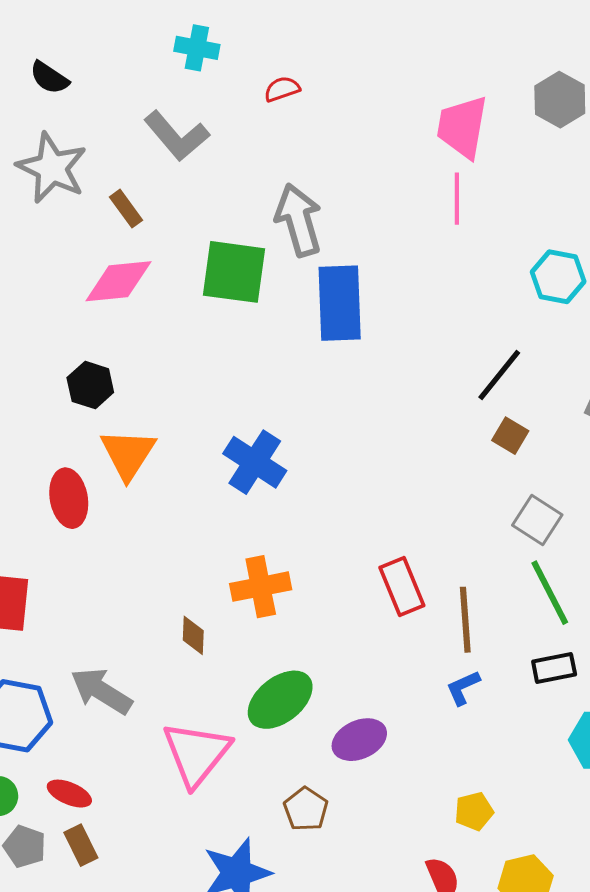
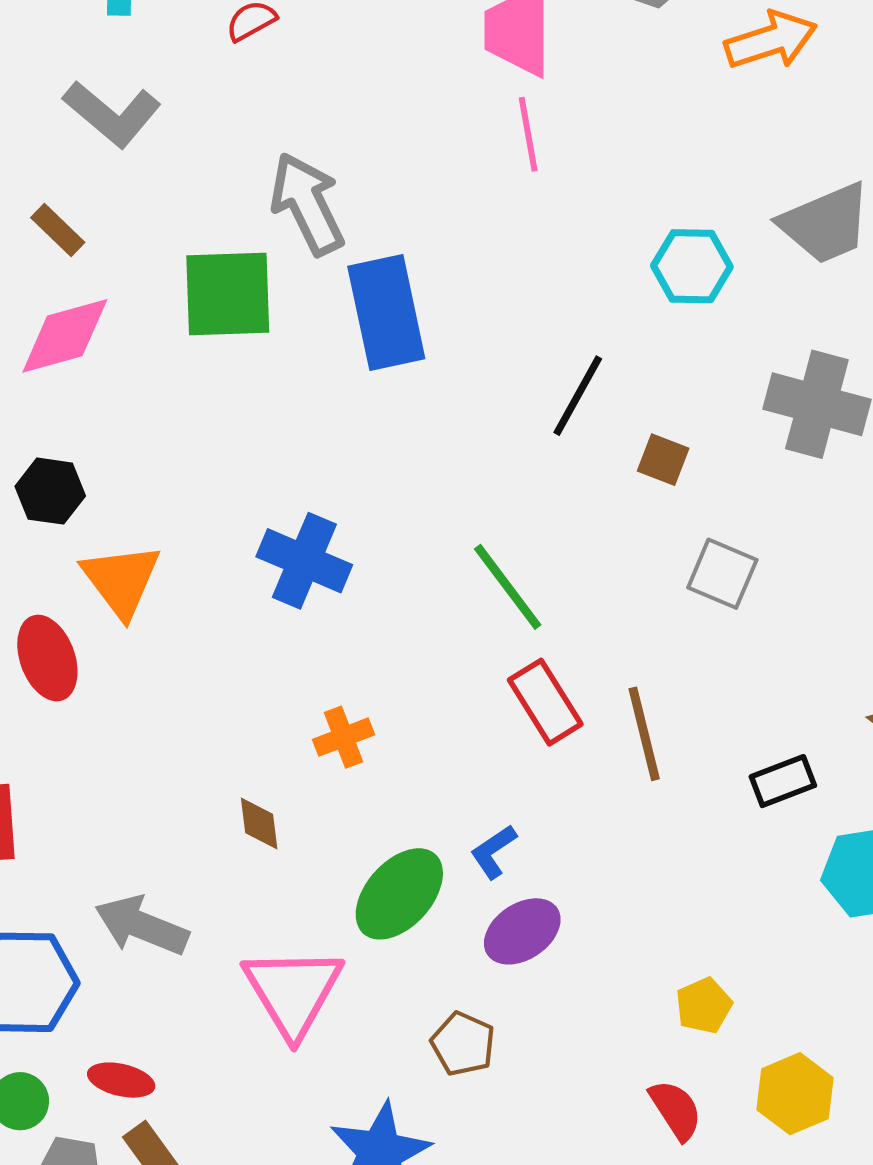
cyan hexagon: (558, 277) -> (692, 266), moved
black line: (499, 375) -> (578, 396), moved
orange cross: (261, 587) -> (344, 737), size x0.7
green line: (550, 593) -> (508, 587), moved
blue L-shape: (463, 688) -> (493, 852), moved

